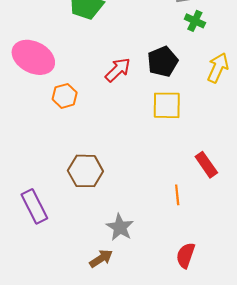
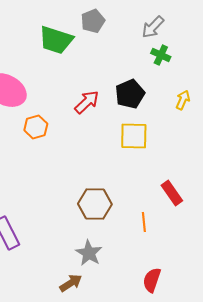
yellow arrow: (218, 68) -> (183, 100), size x0.7
brown hexagon: (85, 171) -> (95, 204), moved

